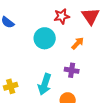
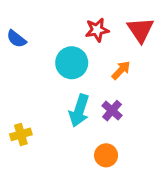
purple cross: (72, 70) -> (112, 111), turned 32
cyan arrow: (45, 84) -> (79, 111), moved

